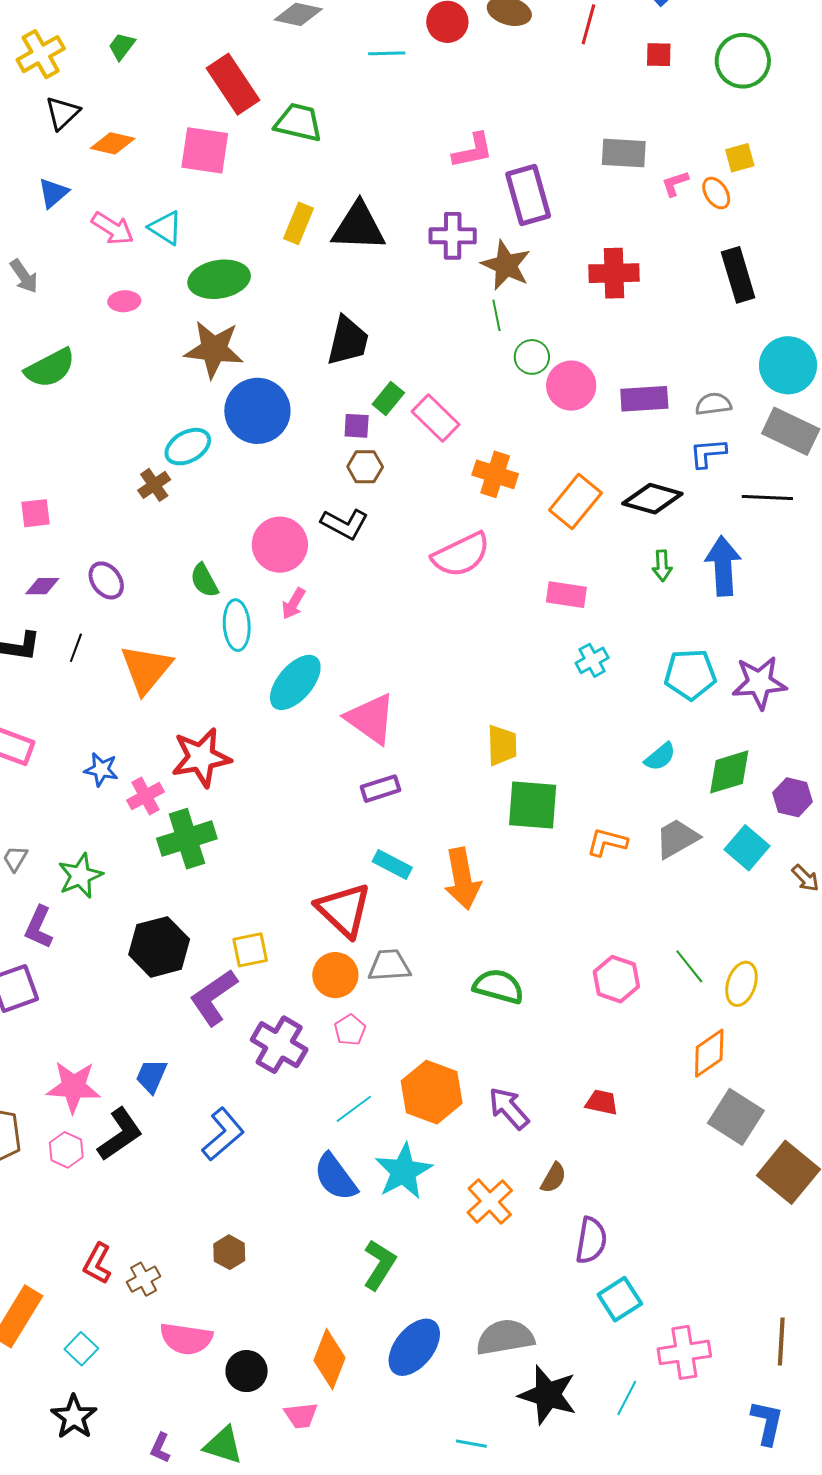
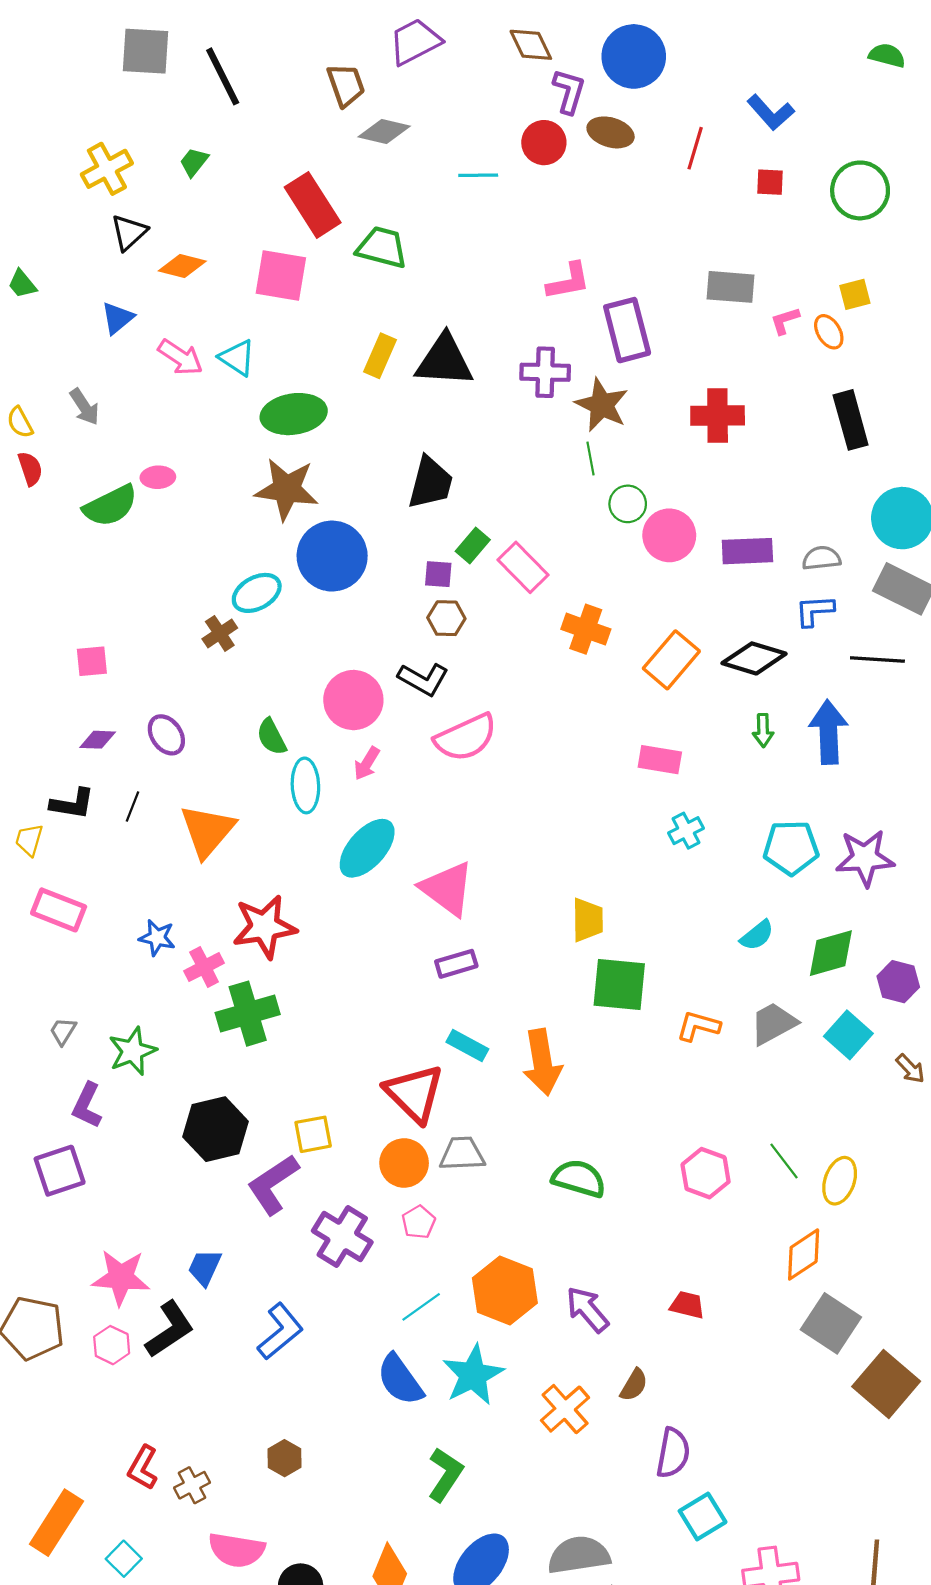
pink ellipse: (124, 301) -> (158, 477), moved
pink semicircle: (461, 555) -> (466, 737), moved

